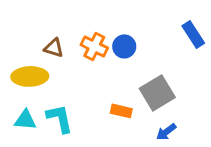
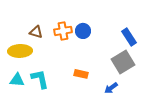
blue rectangle: (193, 34) -> (129, 37), moved
orange cross: (94, 46) -> (63, 31), turned -36
gray square: (157, 93) -> (123, 62), moved

